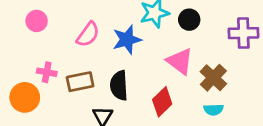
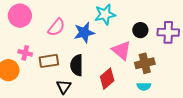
black circle: (189, 20) -> (140, 30), moved
pink circle: (37, 21) -> (20, 16), size x1.5
brown cross: (213, 78) -> (145, 63), turned 30

